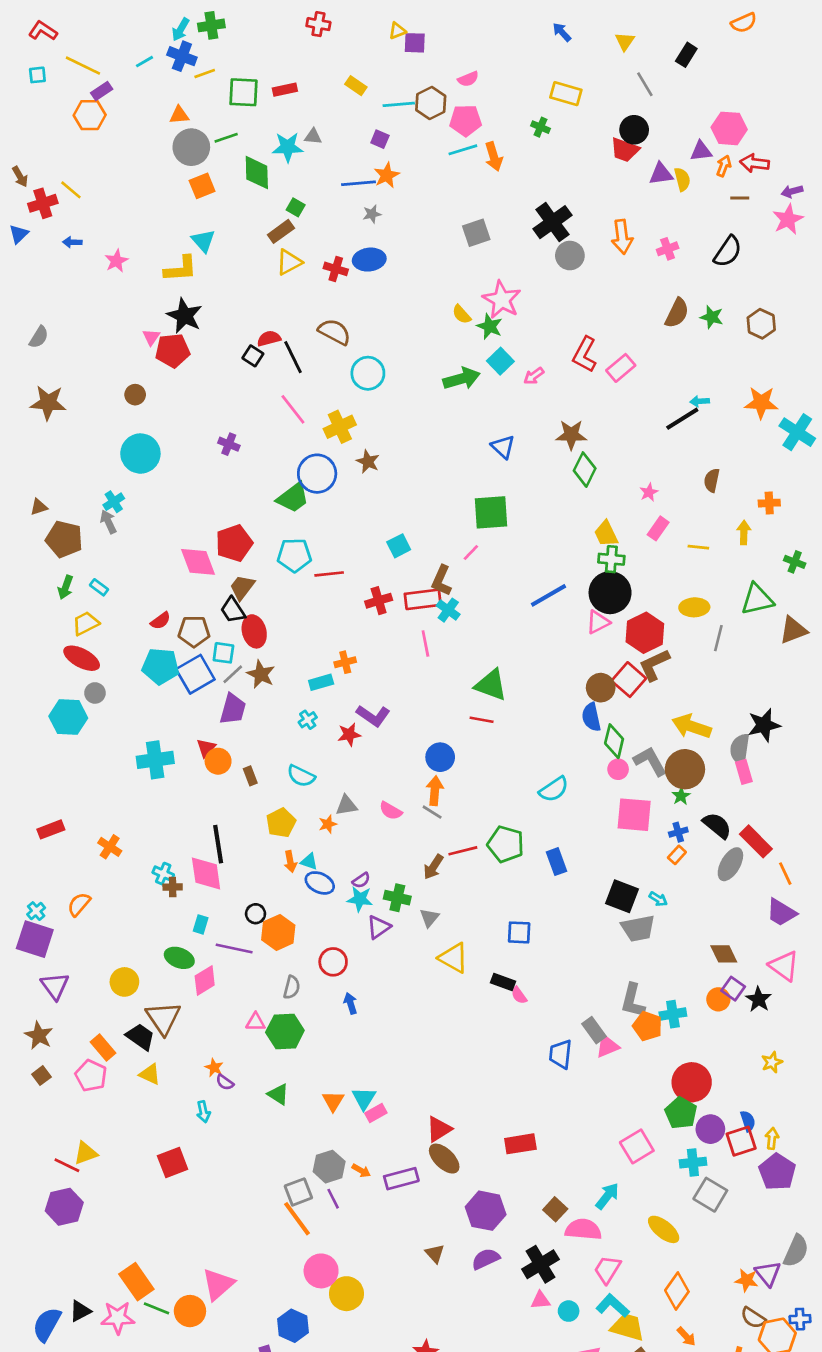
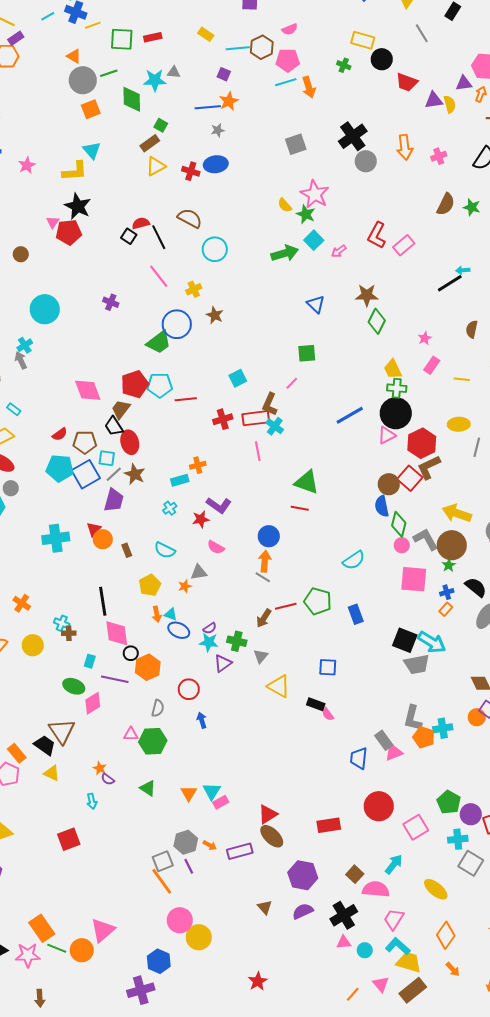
orange triangle: (179, 115) -> (74, 56), turned 35
black circle: (634, 130) -> (382, 59), moved
brown circle: (135, 395) -> (21, 254), moved
yellow cross: (340, 427) -> (194, 289), size x0.7
green square: (491, 512) -> (307, 353), size x0.7
red pentagon: (234, 543) -> (135, 384), moved
pink semicircle: (391, 811) -> (216, 547), moved
pink diamond: (206, 874) -> (117, 633), moved
cyan arrow: (658, 899) -> (432, 642), size x2.0
yellow circle: (124, 982) -> (33, 645), moved
red circle: (692, 1082) -> (379, 806), moved

